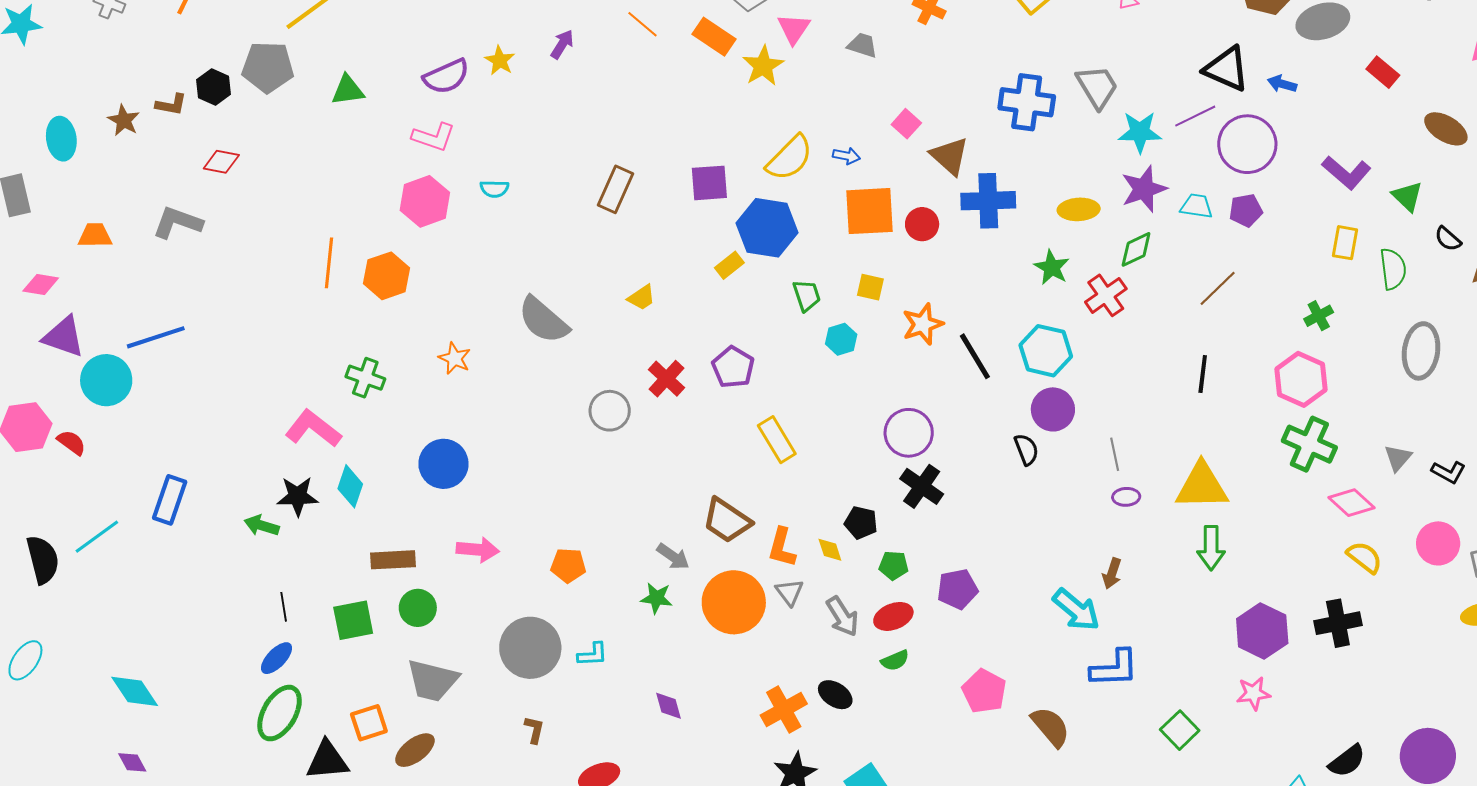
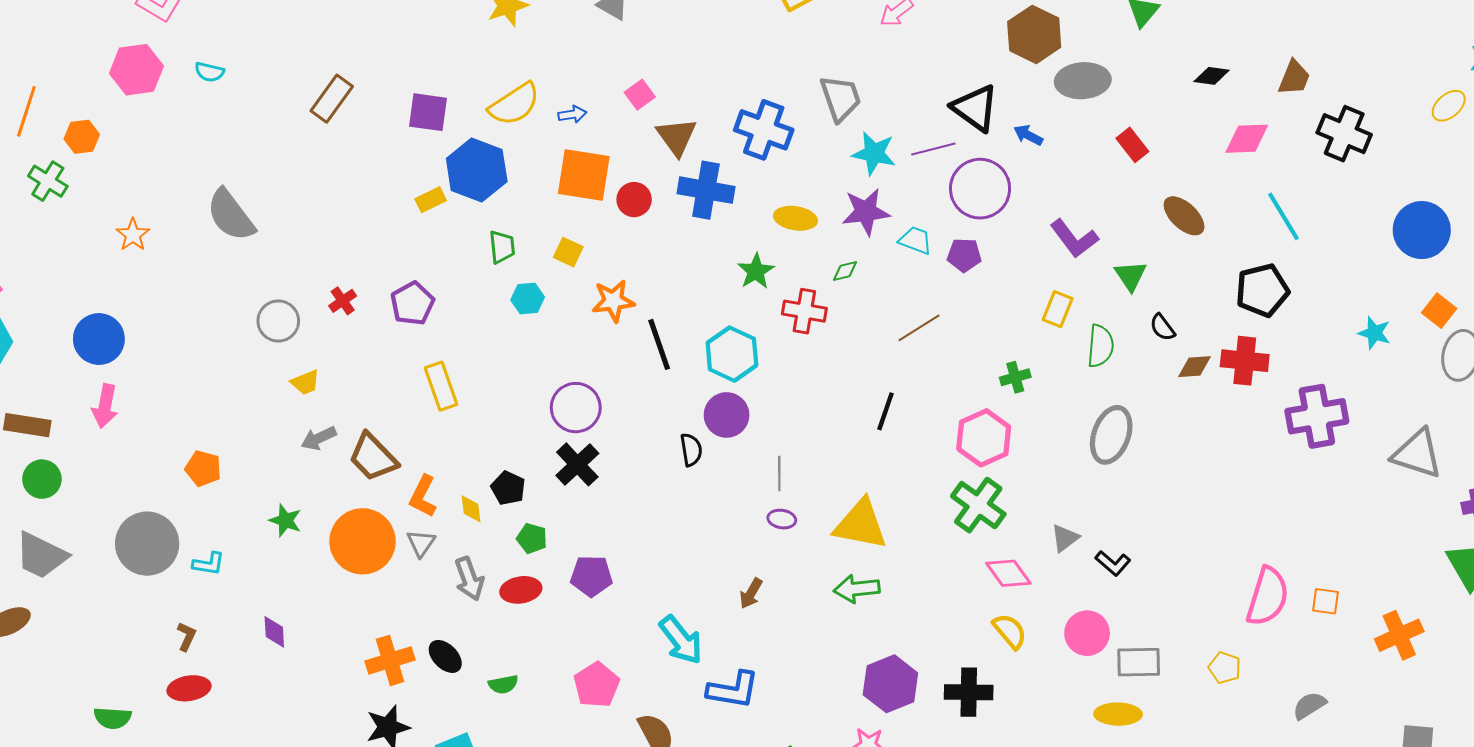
blue cross: (1027, 102) -> (764, 130), moved
blue arrow: (846, 156) -> (572, 114), turned -32
green diamond: (1136, 249) -> (845, 271), size x0.7
orange hexagon: (387, 276) -> (82, 137), size x0.7
red cross: (1106, 295) -> (804, 311), turned 33
yellow trapezoid: (642, 297) -> (305, 382), moved
green cross: (365, 378) -> (48, 181), moved
red cross: (667, 379) -> (343, 301), size x0.7
green arrow: (1211, 548) -> (857, 589), turned 72
pink arrow: (478, 550) -> (105, 406), moved, turned 84
gray arrow: (673, 556) -> (319, 438), moved, turned 108
cyan arrow: (1076, 610) -> (681, 640), moved
green semicircle: (895, 660) -> (503, 684), moved
brown L-shape: (534, 730) -> (186, 636), moved

